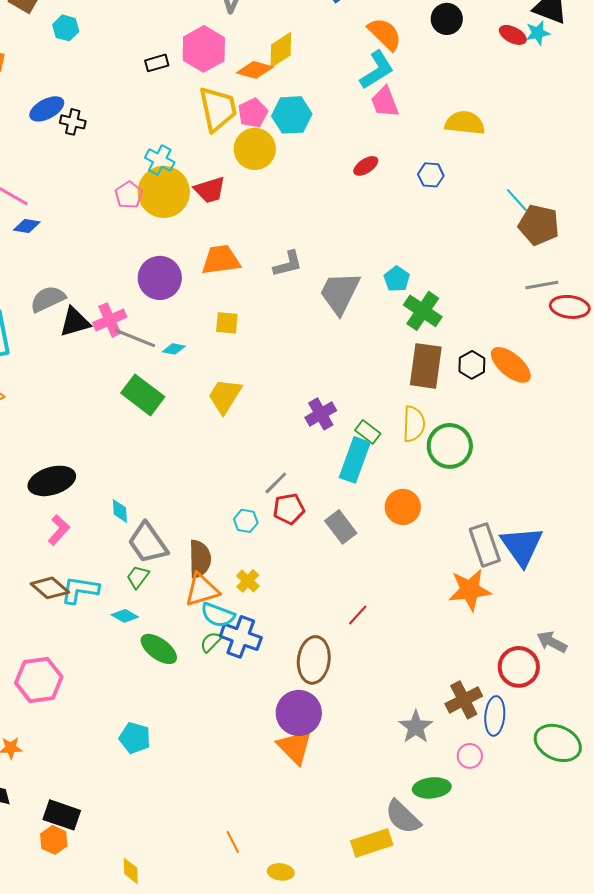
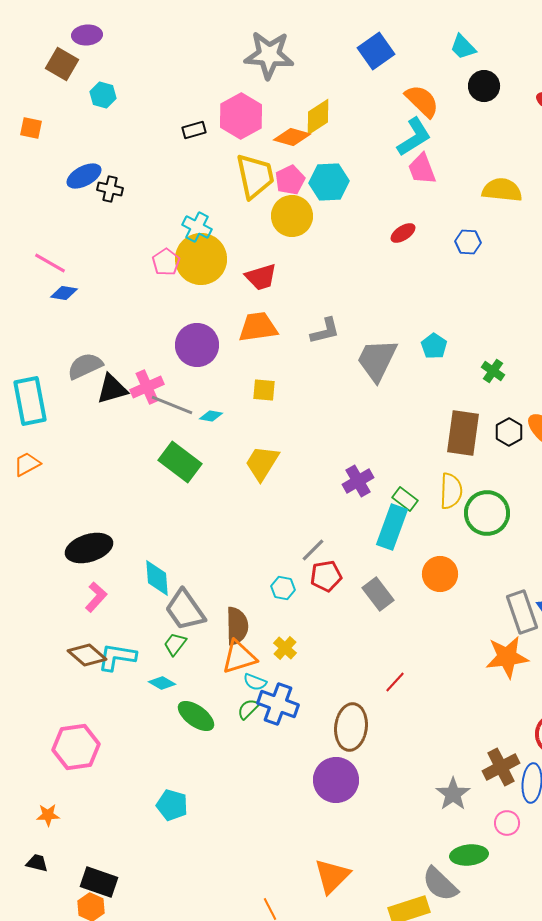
red trapezoid: (210, 190) -> (261, 277), moved
green cross: (423, 311) -> (493, 371), moved, size x0.6
cyan diamond: (120, 511) -> (157, 578), size x1.5
cyan semicircle: (218, 615) -> (255, 682), size x0.7
orange triangle: (295, 747) -> (332, 876), moved, turned 30

